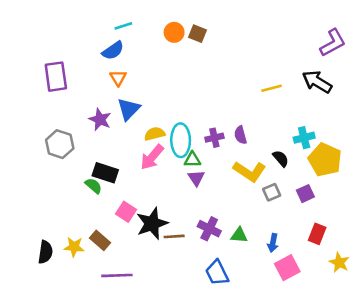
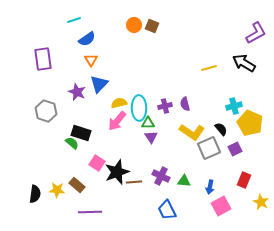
cyan line: (123, 26) -> (74, 20), moved
black semicircle: (281, 158) -> (221, 129), moved
gray square: (272, 192) -> (209, 148), size x1.6

